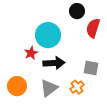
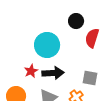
red star: (31, 53) -> (31, 71), moved

